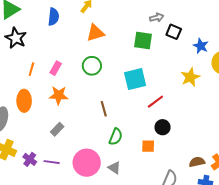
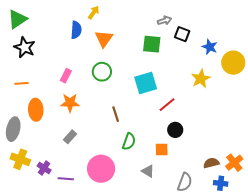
blue semicircle: (53, 17) -> (76, 30), moved
orange triangle: (95, 33) -> (104, 39), turned -36
orange line: (31, 69) -> (22, 83), moved, turned 72
purple line: (52, 162) -> (66, 179), moved
gray triangle: (114, 168) -> (148, 171), moved

